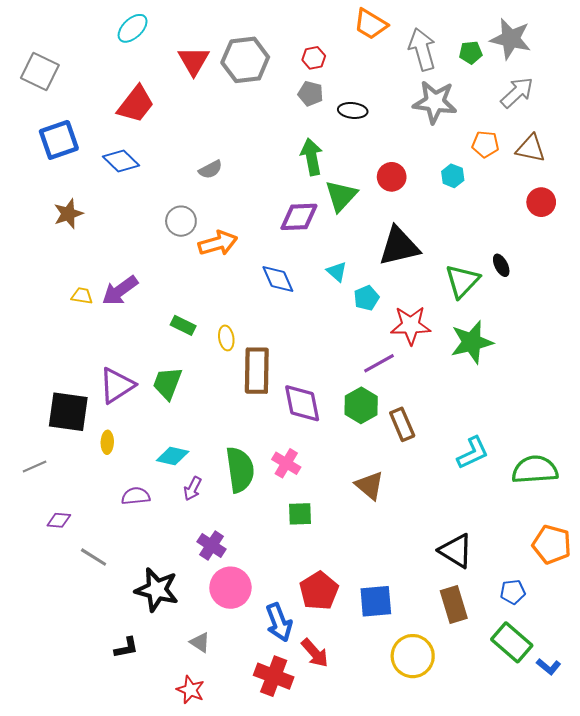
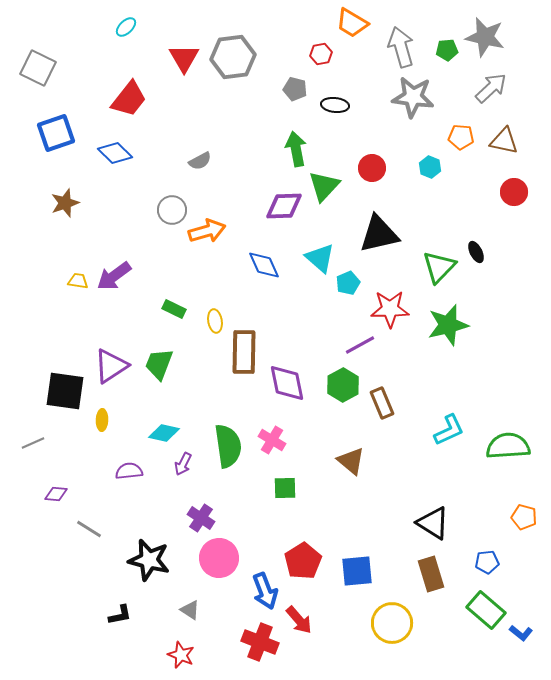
cyan ellipse: (133, 28) -> (126, 27), size x0.7
red hexagon: (314, 58) -> (321, 54), moved
cyan triangle: (337, 272) -> (320, 258), size x1.5
orange pentagon: (552, 544) -> (524, 517), size x0.7

